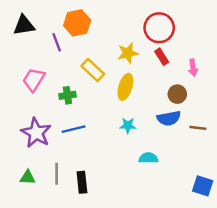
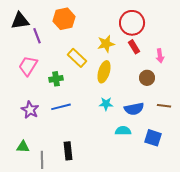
purple line: (57, 42) -> (37, 36), moved
blue semicircle: (169, 118) -> (134, 109), moved
purple star: (36, 133) -> (30, 110), size x0.7
gray line: (57, 174) -> (42, 160), moved
blue square: (203, 186) -> (153, 138), moved

